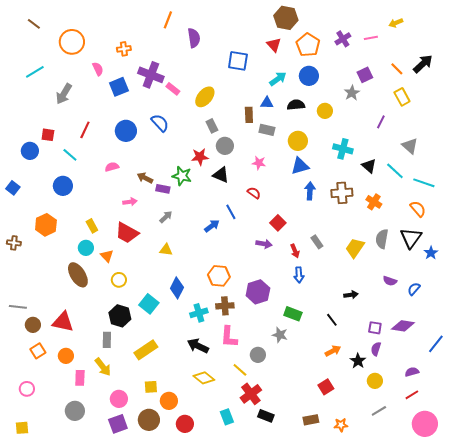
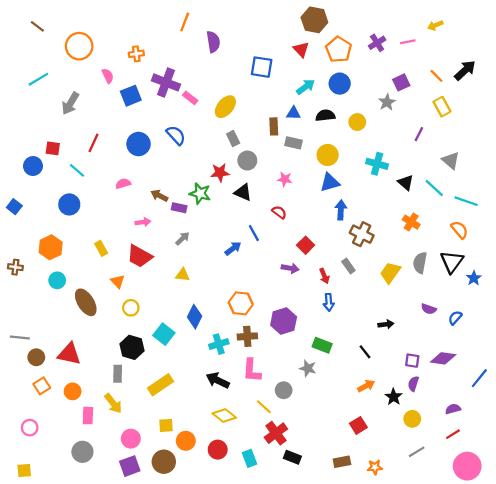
brown cross: (342, 193) -> (362, 234), moved, turned 30
cyan circle: (86, 248) -> (57, 280), moved
red circle: (185, 424) -> (218, 450), moved

